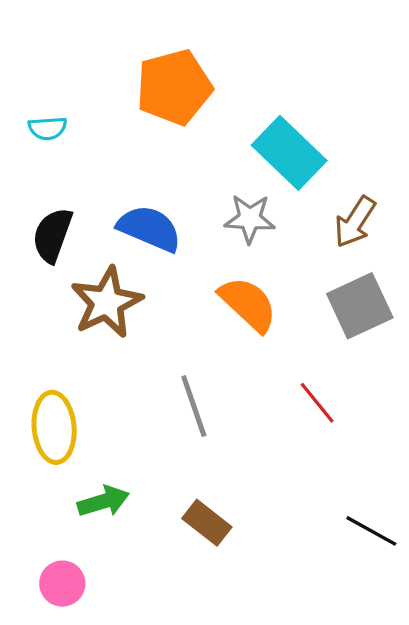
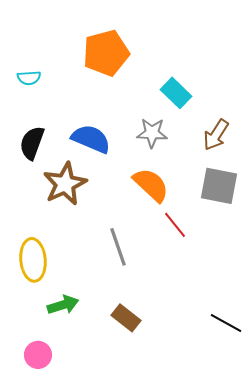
cyan rectangle: (289, 153) -> (176, 93), size x0.7
gray square: (360, 306) -> (219, 186), turned 36
red line: (317, 403) -> (175, 225), moved

